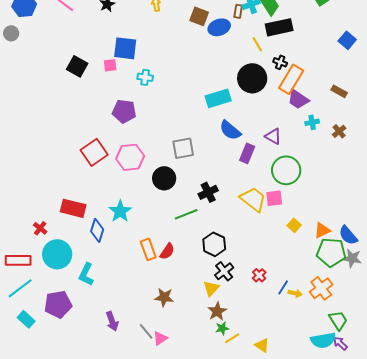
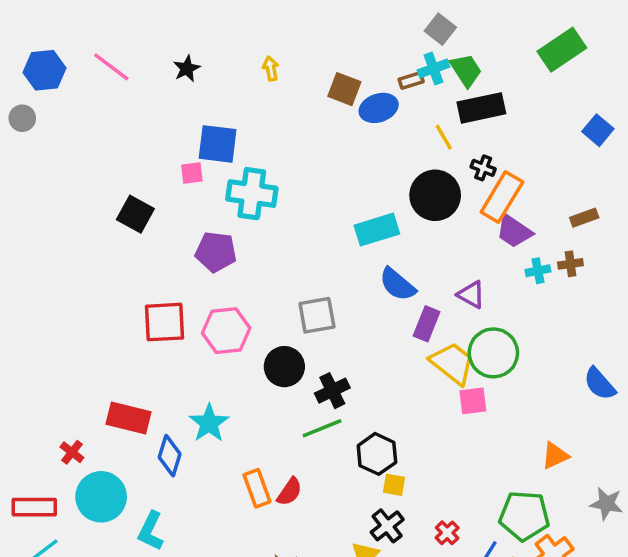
brown rectangle: (238, 11) -> (411, 81), turned 64
black square: (77, 66) -> (135, 214), moved
cyan cross: (145, 77) -> (252, 194), size x1.8
brown rectangle: (339, 91) -> (584, 218), turned -49
brown cross: (339, 131) -> (570, 264), moved, turned 32
red square: (94, 152) -> (164, 322), turned 32
black cross: (208, 192) -> (332, 391), moved
yellow trapezoid: (253, 199) -> (452, 363), moved
yellow square: (294, 225) -> (394, 485), moved, turned -32
blue semicircle: (348, 235) -> (600, 384), moved
black hexagon: (214, 244) -> (377, 454), moved
green pentagon: (331, 252) -> (524, 516), moved

